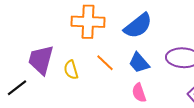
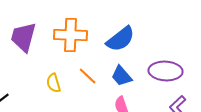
purple trapezoid: (41, 60) -> (24, 37), moved

